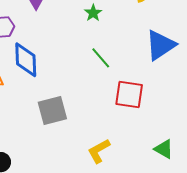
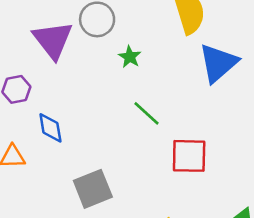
blue triangle: (161, 45) -> (218, 63), moved
blue diamond: (26, 60) -> (50, 128), size x0.7

